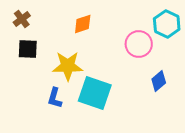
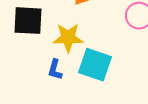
black square: (28, 49) -> (28, 21), size x1.5

